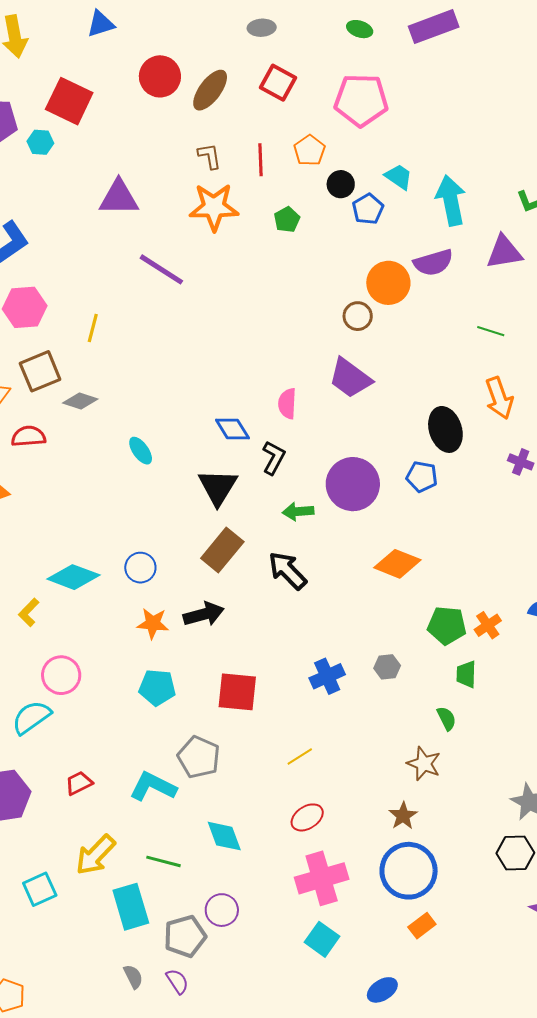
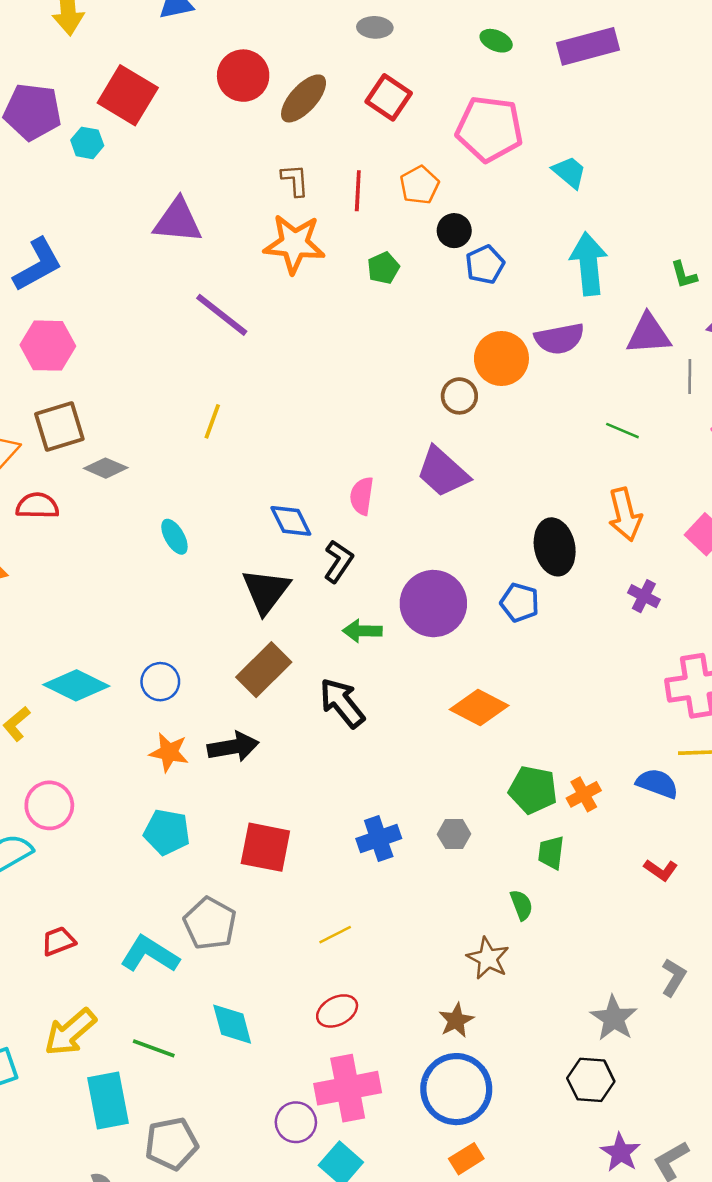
cyan trapezoid: (399, 177) -> (569, 172), moved
yellow line: (93, 328) -> (212, 421), moved
purple circle: (222, 910) -> (296, 1122), moved

